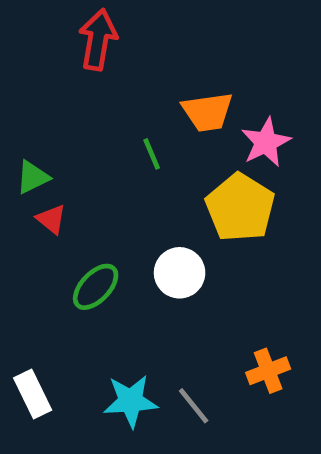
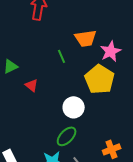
red triangle: (51, 219) -> (32, 85), moved
green ellipse: (96, 287) -> (67, 136), moved

